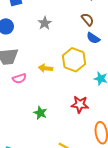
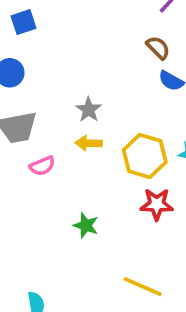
gray star: (45, 23) -> (89, 110), moved
yellow hexagon: (74, 60) -> (145, 156), moved

